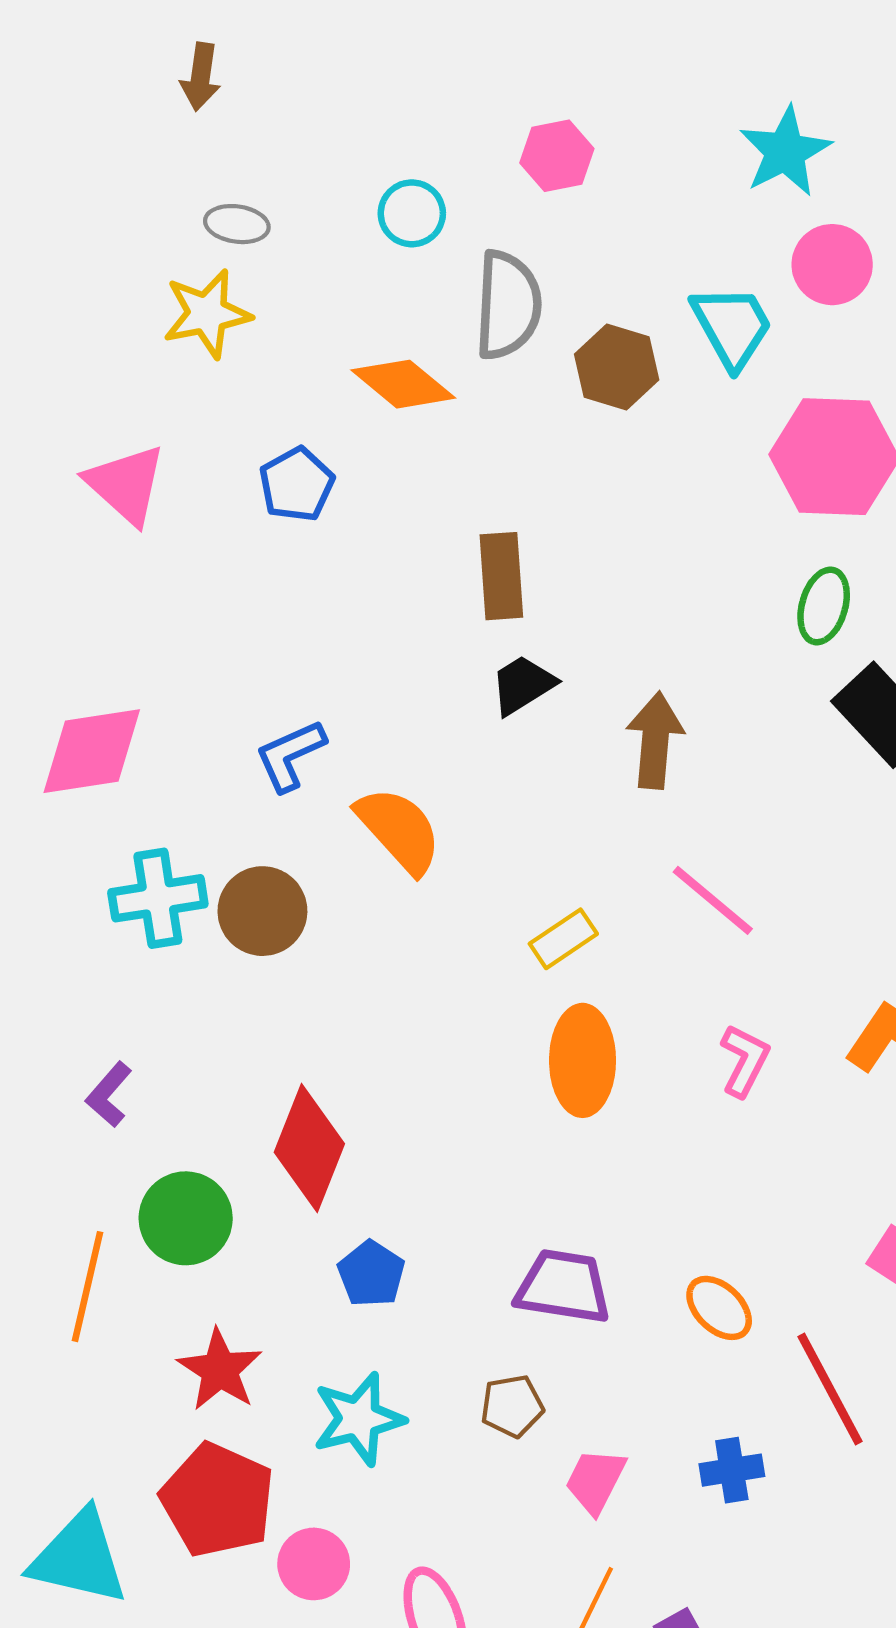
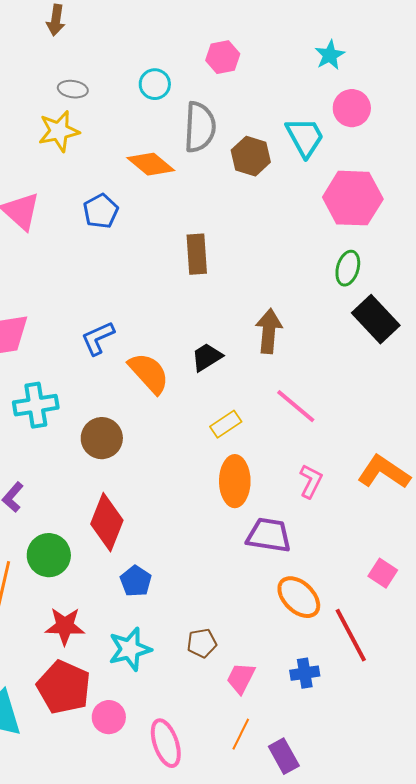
cyan star: (785, 151) -> (330, 55), size x0.7
black trapezoid: (523, 685) -> (207, 357), moved
brown circle: (262, 911) -> (102, 438), moved
purple trapezoid: (563, 1287) -> (269, 535), moved
orange ellipse: (719, 1308) -> (299, 597), size x1.4
red star: (220, 1370) -> (65, 626), turned -30

